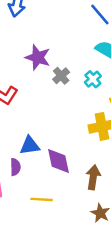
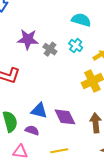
blue triangle: (30, 146) -> (39, 111), turned 36
purple semicircle: (15, 167) -> (32, 130), turned -56

